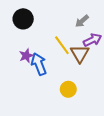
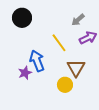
brown triangle: (80, 54) -> (76, 68), moved
purple star: (26, 56) -> (25, 73), moved

